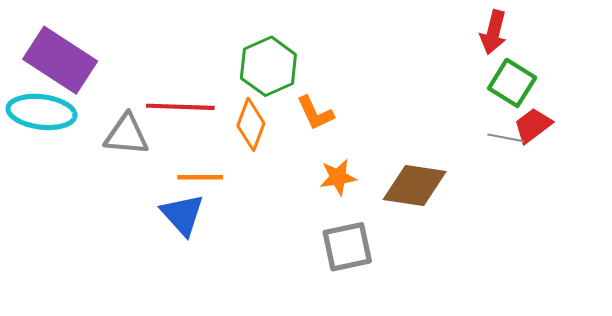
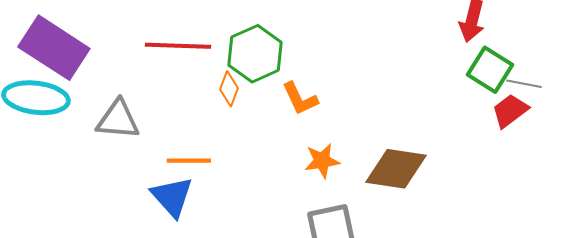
red line: (180, 107) -> (178, 46), moved
orange diamond: (251, 124) -> (229, 89), moved, size x0.7
gray line: (506, 138) -> (524, 84), moved

